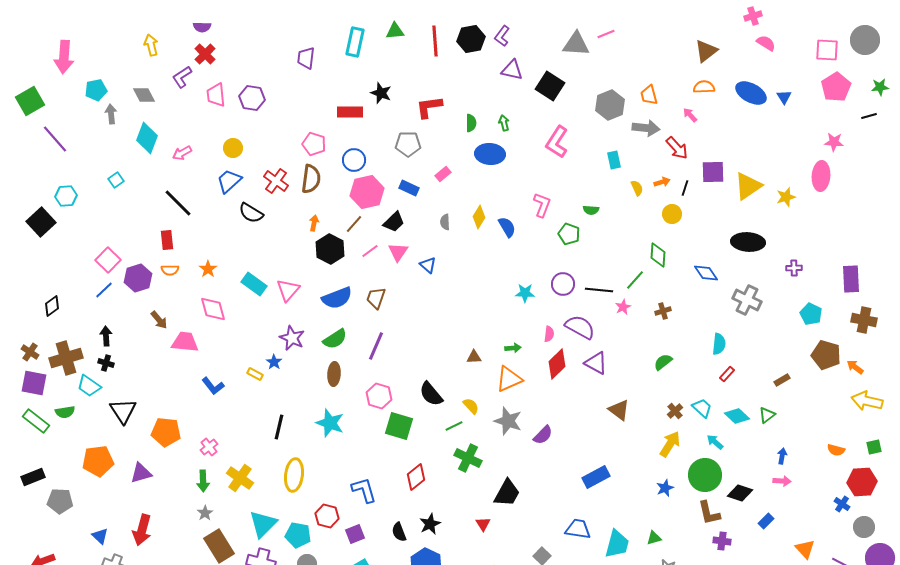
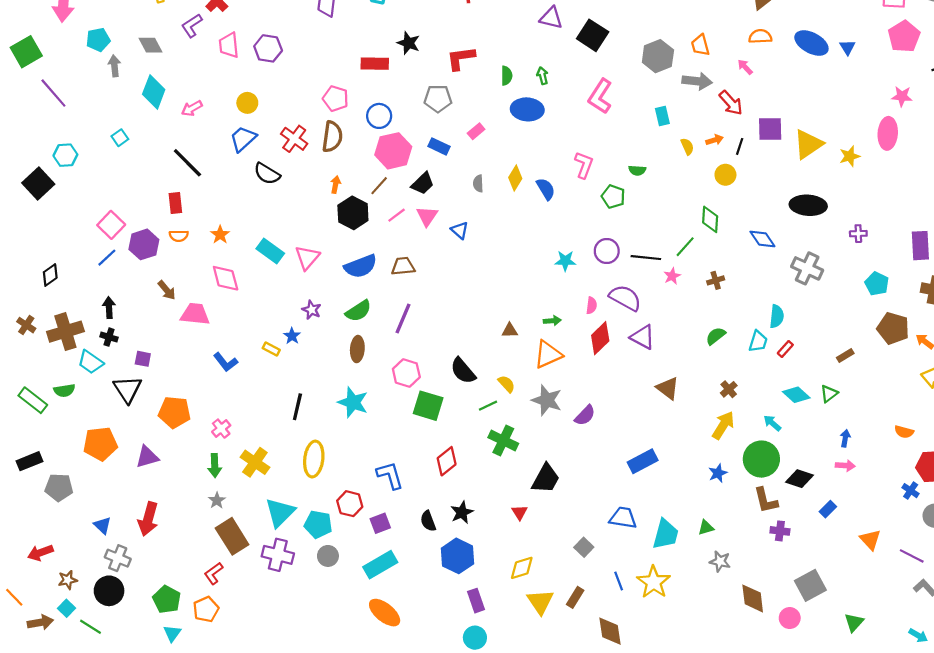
brown trapezoid: (376, 298) -> (403, 266), turned 65
purple star: (292, 338) -> (312, 310), size x0.7
purple square: (34, 383) -> (143, 359), moved, size x0.6
cyan trapezoid: (702, 408) -> (758, 341), moved, turned 65

